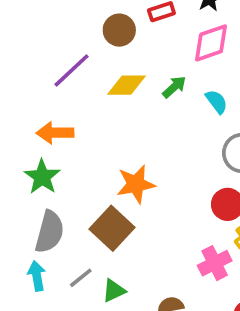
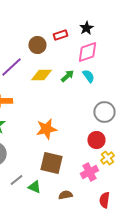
cyan semicircle: (217, 102) -> (88, 76), moved
brown square: (112, 228) -> (51, 163), moved, turned -30
green triangle: (114, 291) -> (34, 187), turned 48

